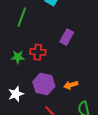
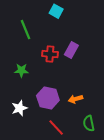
green line: (22, 17) -> (26, 30), turned -42
red cross: (38, 52) -> (50, 54), moved

